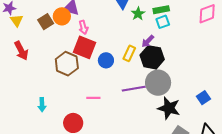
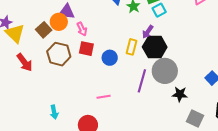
yellow triangle: (17, 20) -> (15, 33), size x1.5
red square: (84, 47) -> (86, 49), size x0.7
brown hexagon: (67, 64) -> (59, 54), moved
purple line: (134, 89) -> (142, 81), turned -55
black star: (169, 108) -> (180, 94), size x0.7

